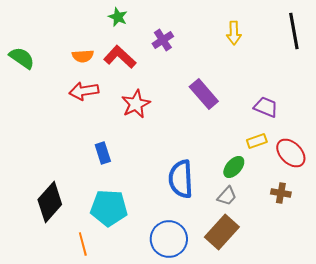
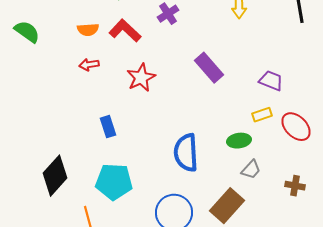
red arrow: (84, 91) -> (89, 65), size x0.7
green ellipse: (234, 167) -> (239, 141), turned 40
brown cross: (281, 193) -> (295, 186), moved
gray trapezoid: (227, 196) -> (251, 170), moved

